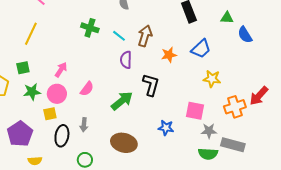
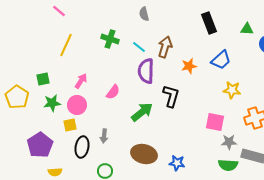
yellow line: (31, 34) -> (66, 45), moved
purple semicircle: (126, 60) -> (146, 71), size x1.4
pink semicircle: (87, 89) -> (113, 92), moved
blue star: (166, 128) -> (177, 163), moved

